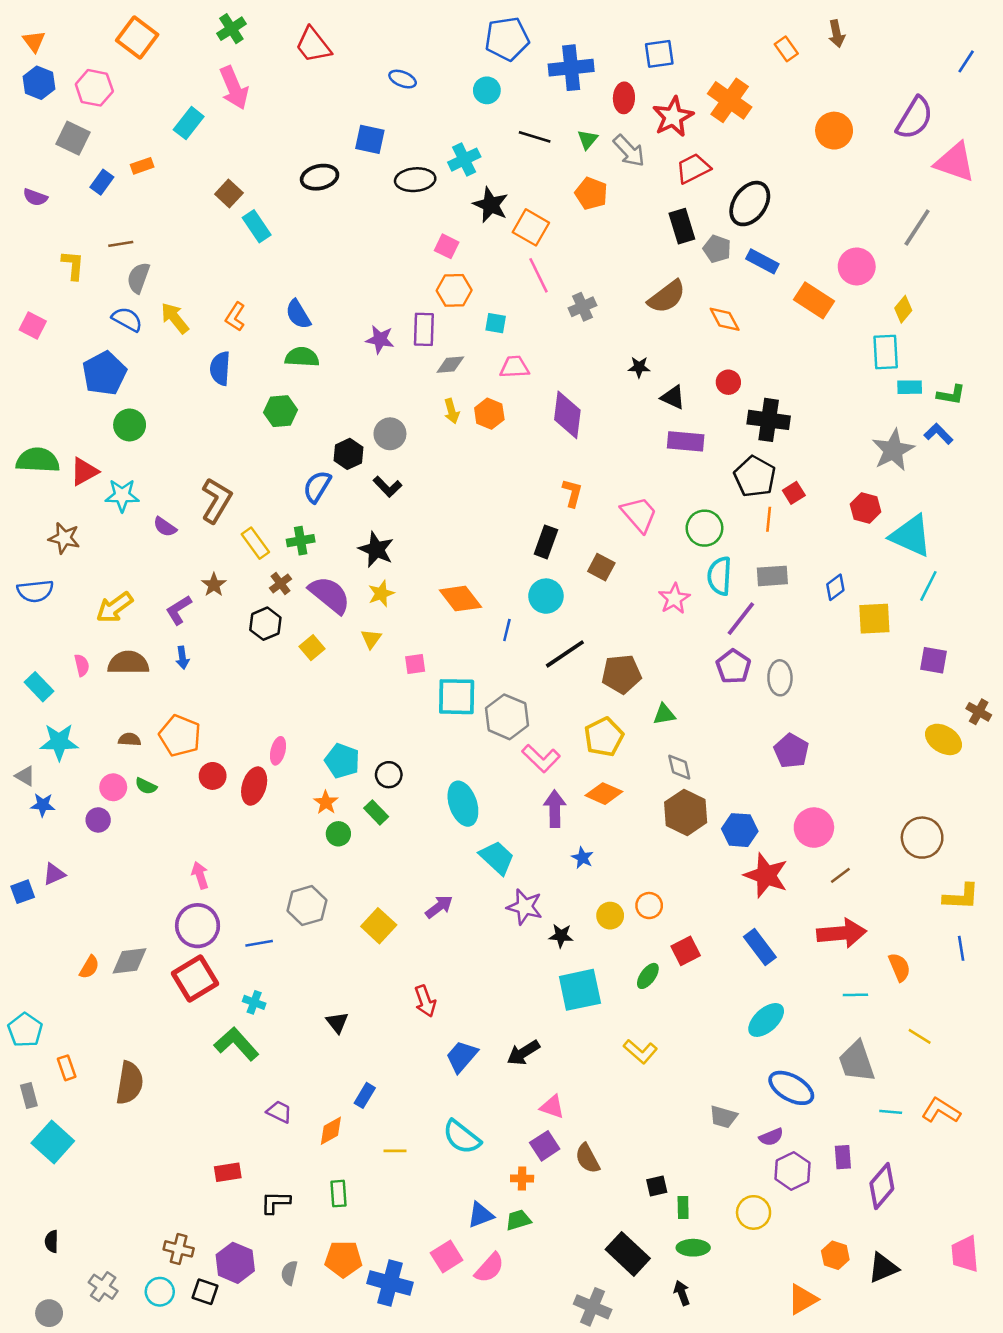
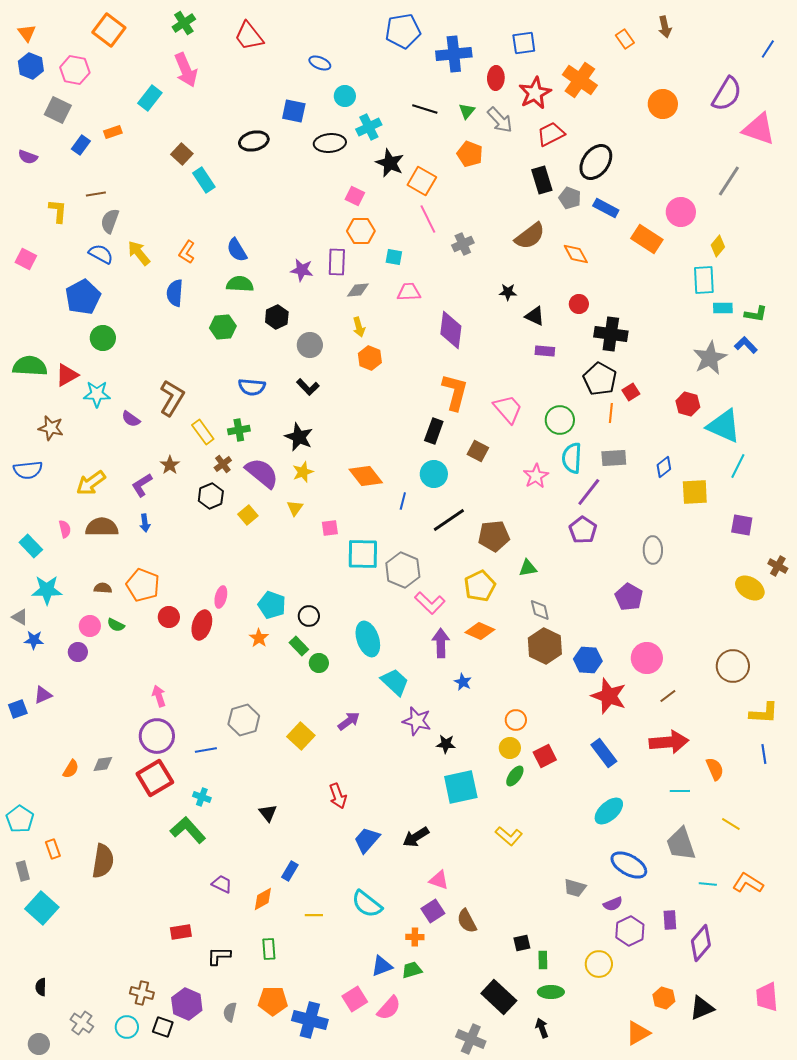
cyan circle: (487, 90) -> (345, 96), moved
orange hexagon: (489, 414) -> (370, 358), moved
purple rectangle: (686, 441) -> (545, 351), size x0.7
black hexagon: (348, 454) -> (277, 317), moved
blue semicircle: (317, 487) -> (252, 387), turned -116
orange L-shape: (572, 493) -> (455, 392), size x1.6
gray ellipse: (780, 678) -> (653, 550), moved
green circle: (338, 834) -> (319, 663), moved
yellow circle: (610, 916) -> (510, 748), moved
gray diamond: (130, 961) -> (103, 764), size x0.7

